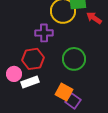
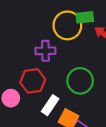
white rectangle: (30, 82) -> (50, 105), moved, turned -36

